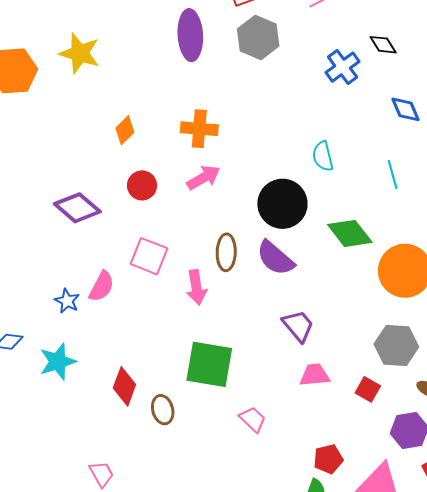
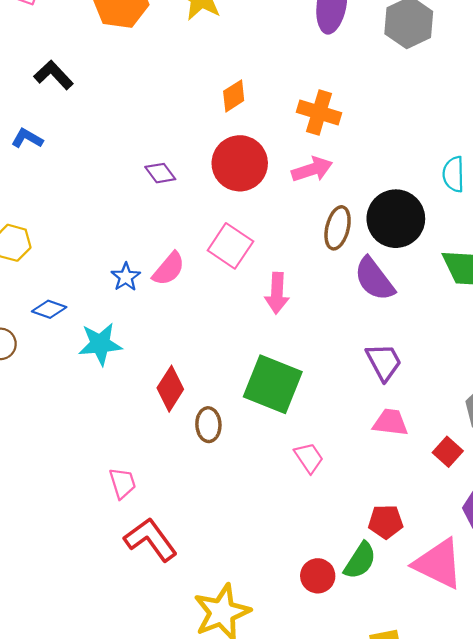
red circle: (142, 185) -> (240, 163), size x1.6
purple diamond: (77, 208) -> (160, 173), size x0.6
brown ellipse: (226, 252) -> (338, 228), moved

